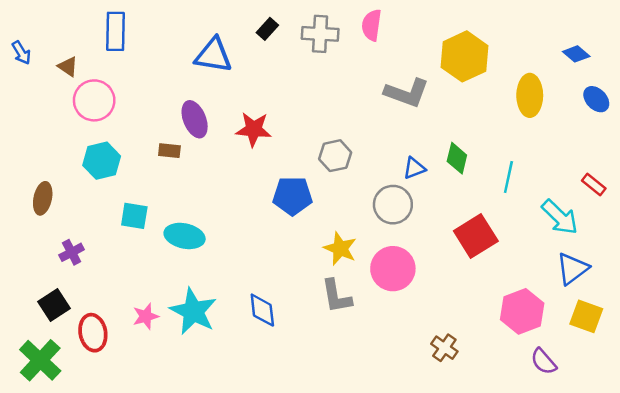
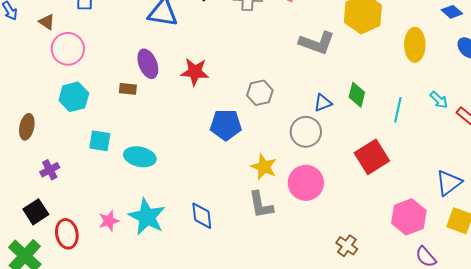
cyan arrow: (560, 217) -> (439, 100), moved, size x0.6

